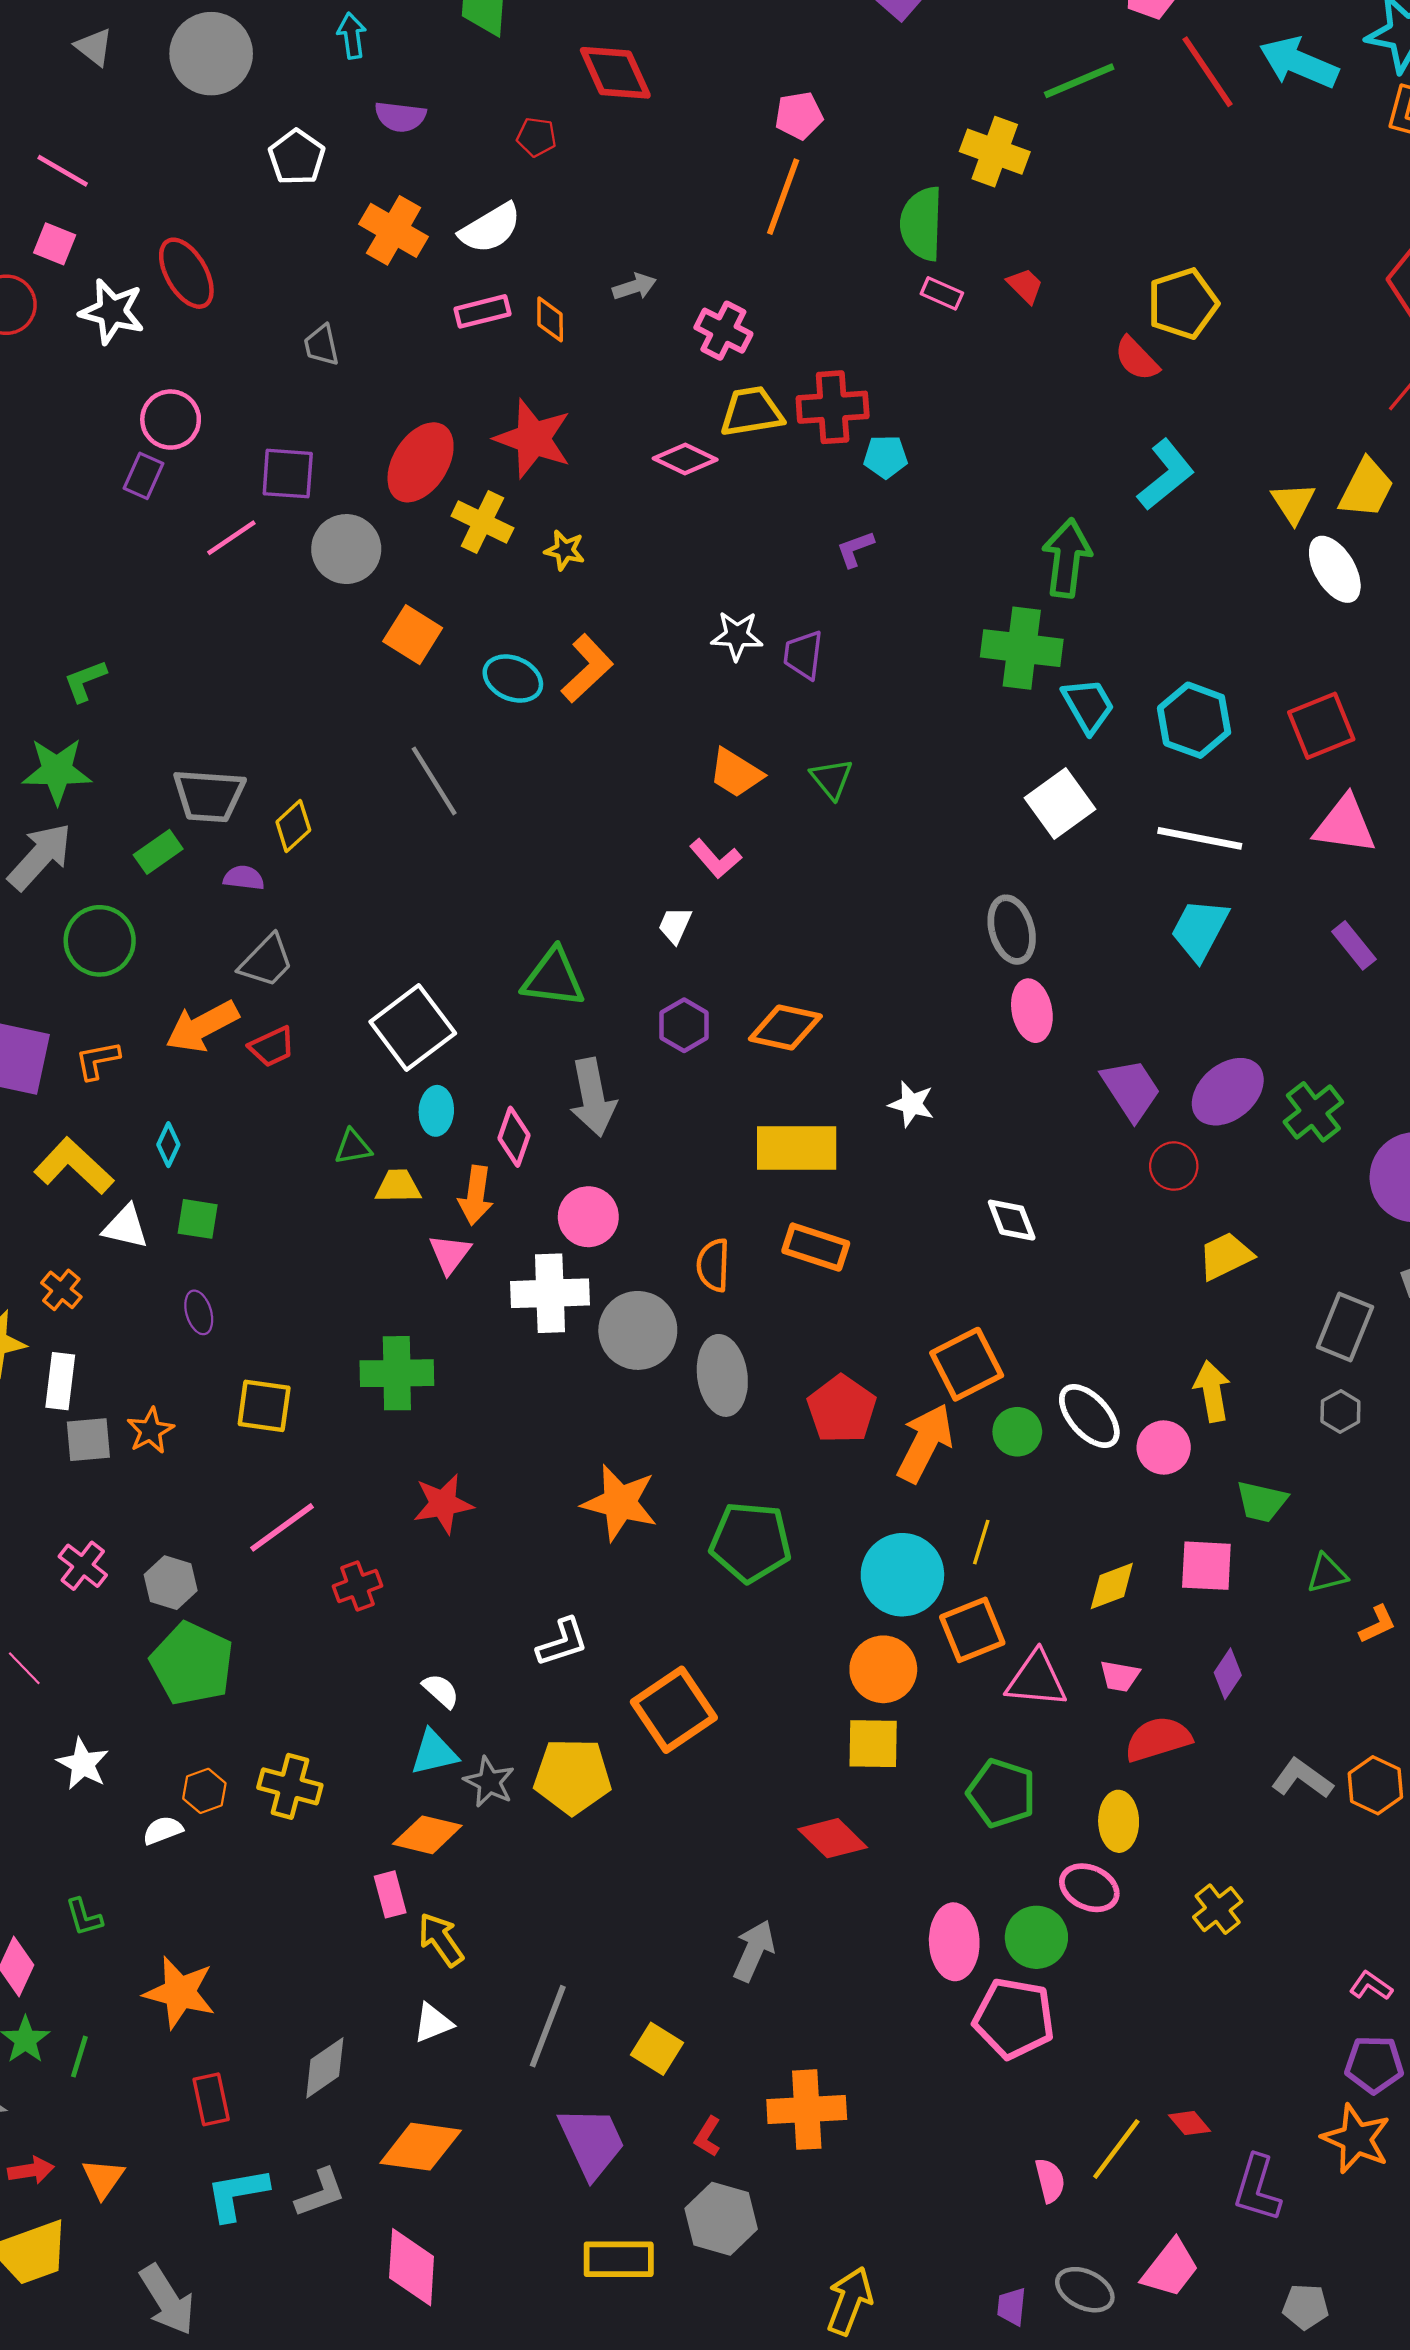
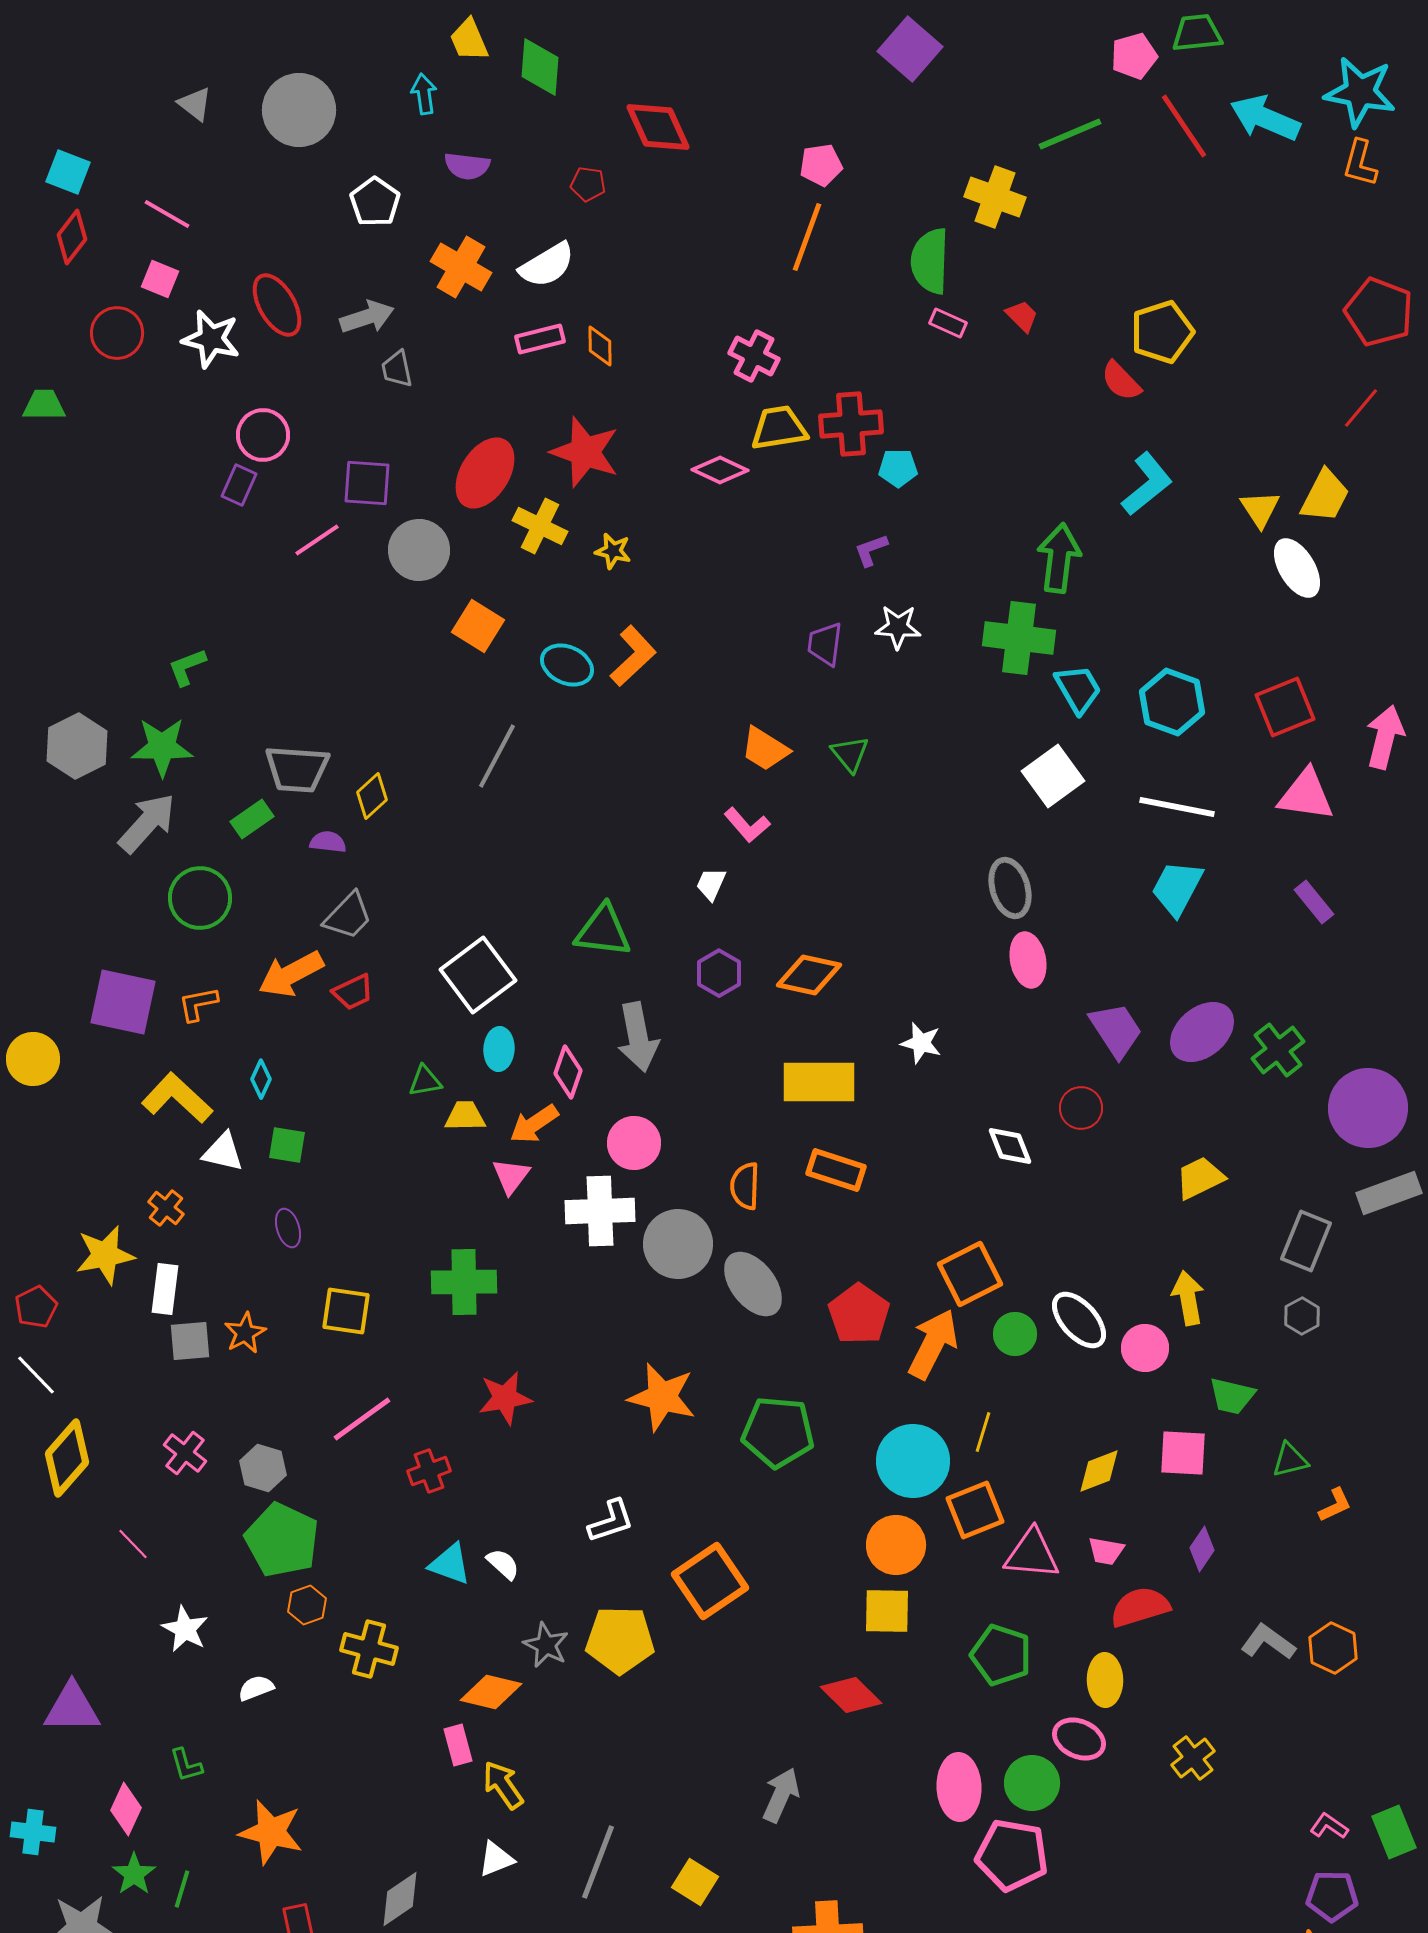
gray arrow: (634, 287) -> (367, 317), moved, size x1.4
white star: (737, 636) -> (898, 627), moved
gray line: (434, 781) -> (497, 756), turned 60
red circle: (1174, 1166) -> (1081, 1108), moved
orange arrow: (476, 1195) -> (534, 1124), turned 48
gray ellipse: (722, 1375) -> (753, 1284), turned -30
cyan triangle: (434, 1753) -> (450, 1564), moved, turned 33
orange hexagon: (204, 1791) -> (307, 1605), moved

